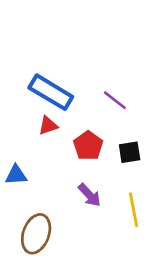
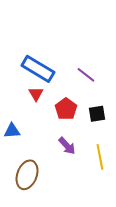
red triangle: (48, 126) -> (36, 94), turned -42

